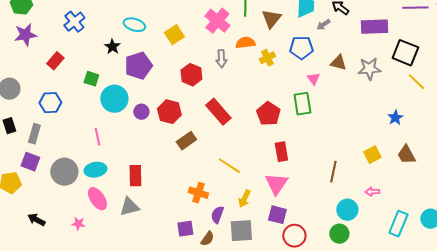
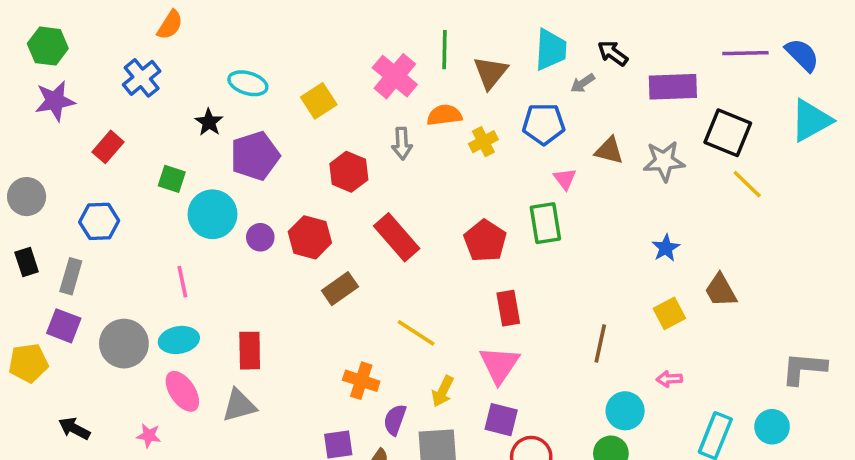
blue star: (395, 118) -> (666, 248), moved
brown trapezoid: (406, 155) -> (721, 290), moved

